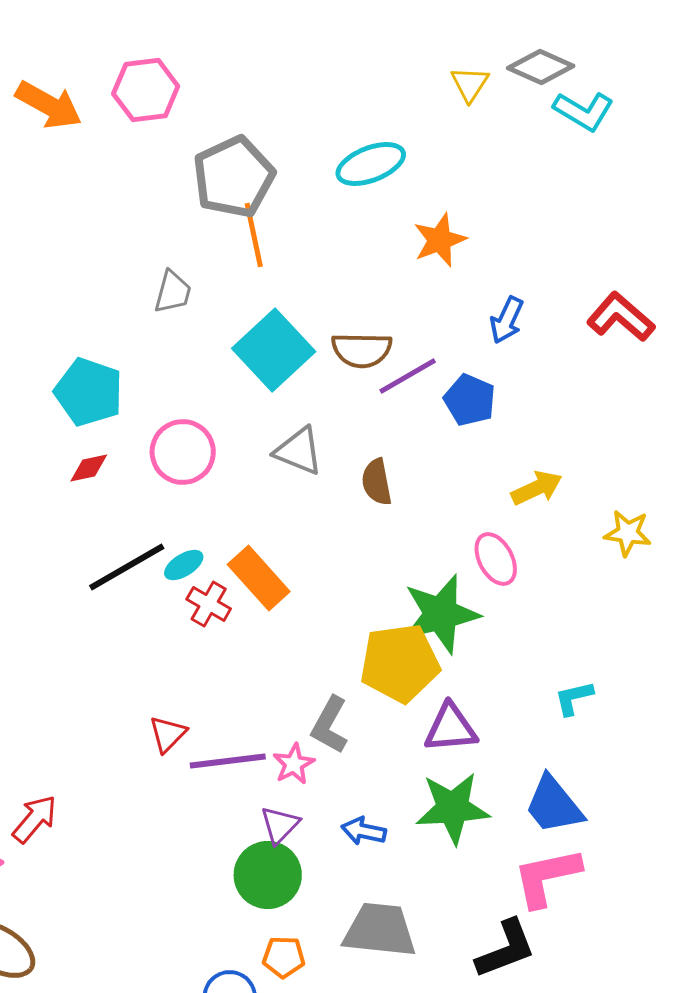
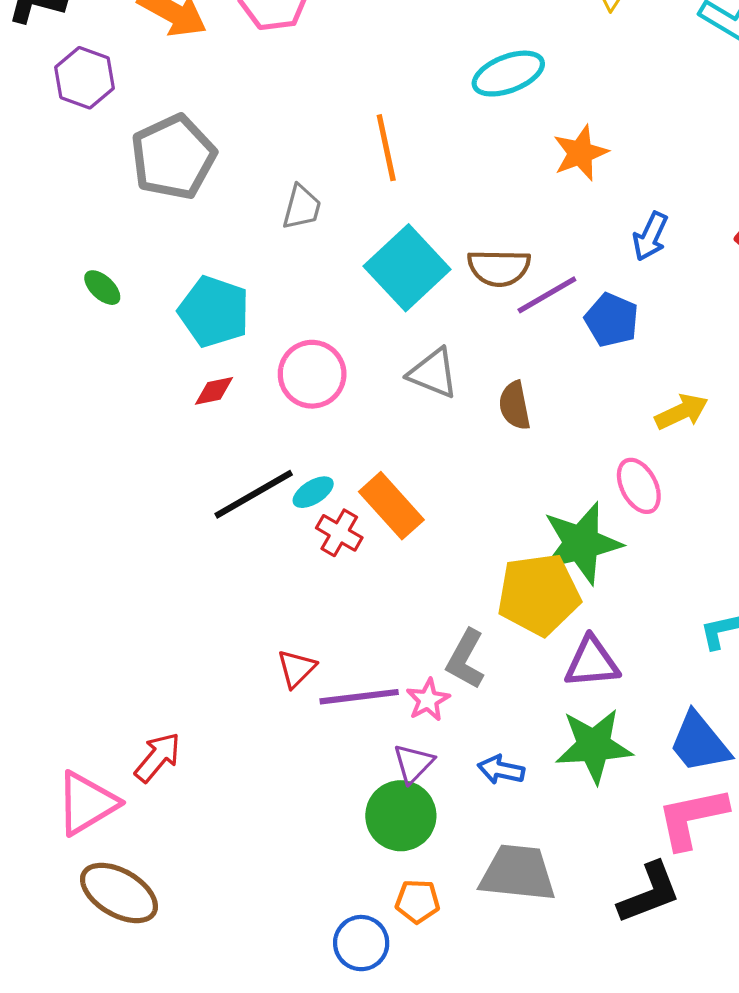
gray pentagon: (234, 177) -> (173, 157), moved

